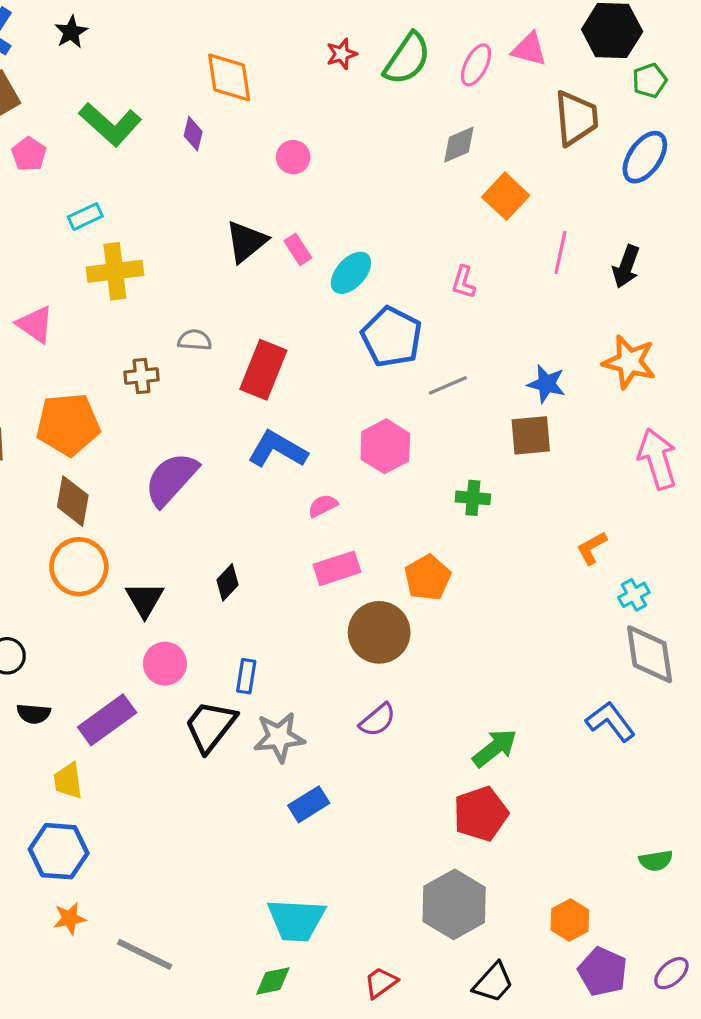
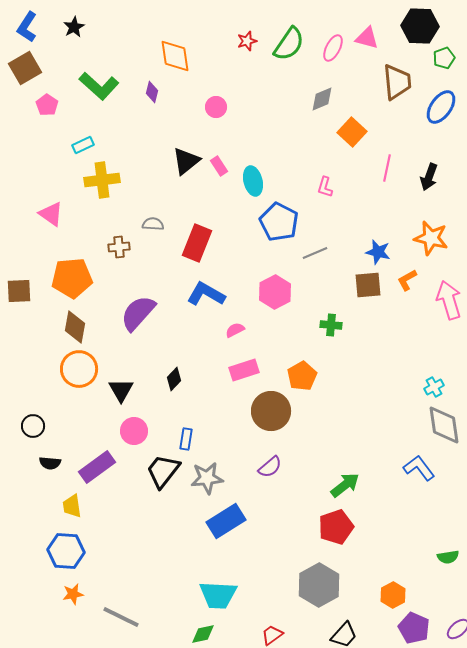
cyan ellipse: (351, 273) -> (253, 181), turned -56
orange L-shape: (592, 548) -> (407, 280), moved
blue rectangle: (309, 804) -> (226, 521), size x1.5

